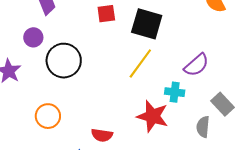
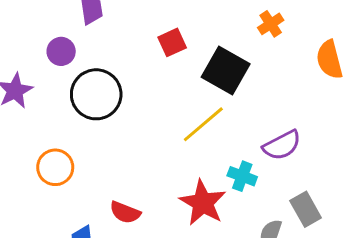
red square: (106, 14) -> (172, 42), turned -30

